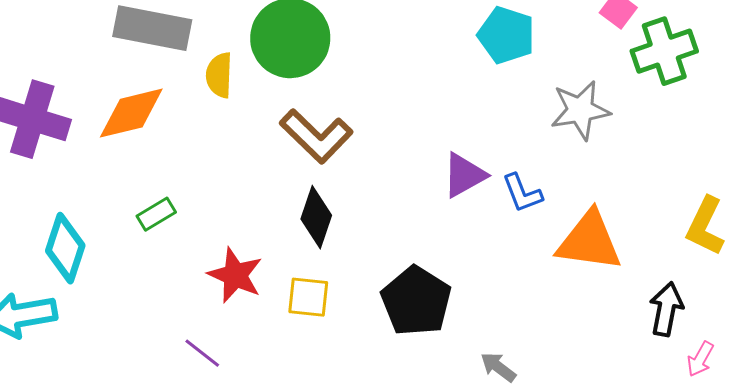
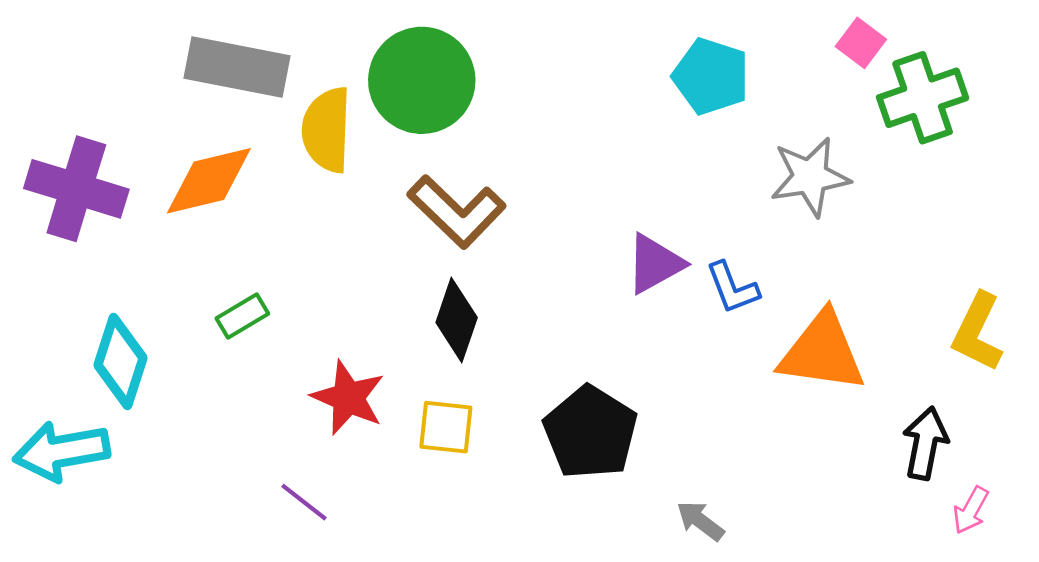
yellow semicircle: (219, 75) -> (327, 130), size x1.4

